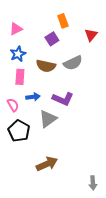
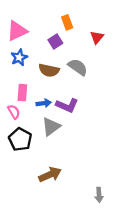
pink triangle: (16, 29) -> (17, 31), size x1.5
gray semicircle: (73, 63) -> (78, 67), turned -120
pink rectangle: (20, 77) -> (22, 93), moved
blue arrow: (33, 97) -> (44, 103), moved

